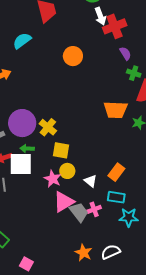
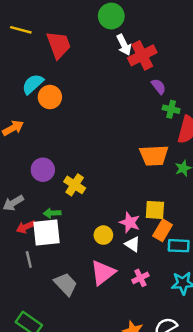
orange circle: (73, 56) -> (50, 97), moved
purple circle: (22, 123) -> (43, 170), moved, size x0.7
yellow square: (61, 150) -> (155, 210), moved
pink star: (53, 179) -> (130, 222), moved
cyan rectangle: (116, 197) -> (179, 246), moved
gray trapezoid: (79, 212) -> (66, 284), moved

